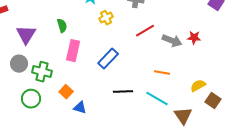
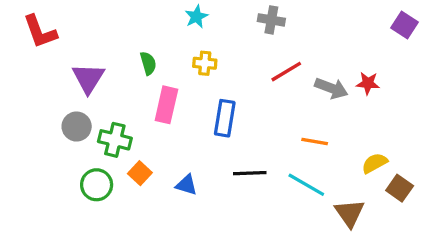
yellow cross: (106, 18) -> (205, 63), moved, turned 32
blue rectangle: (108, 59) -> (225, 118), turned -35
orange square: (66, 92) -> (140, 173), moved
blue triangle: (80, 108) -> (186, 185), moved

